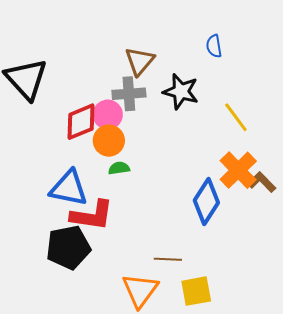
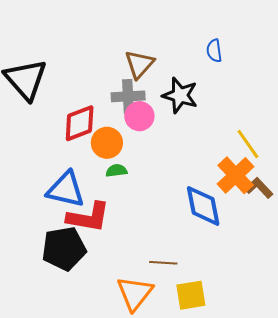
pink circle: (108, 115) -> (139, 116), moved
yellow line: (236, 117) -> (248, 144), moved
blue diamond: (206, 202) -> (203, 206), turned -45

